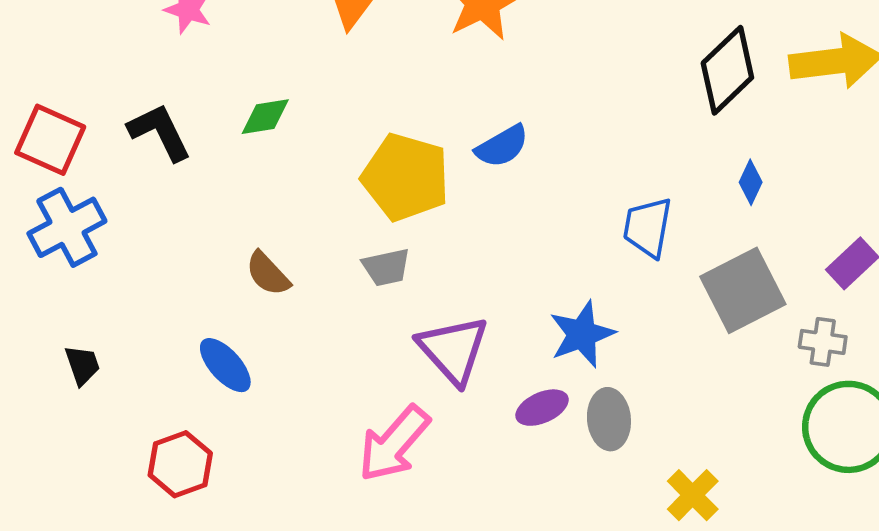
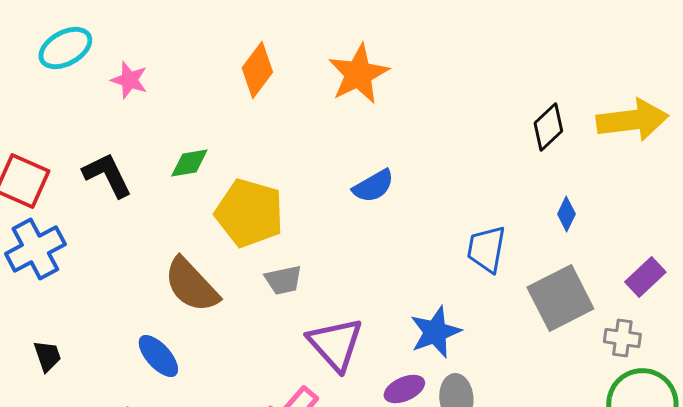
black diamond: (727, 70) -> (548, 127), size x0.7
yellow pentagon: (406, 177) -> (249, 213), moved
brown semicircle: (268, 274) -> (191, 285), size x1.6

